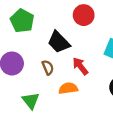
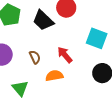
black trapezoid: (59, 42) -> (43, 20), moved

